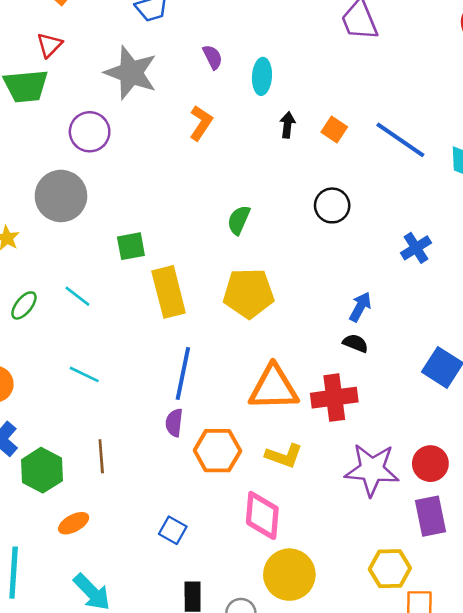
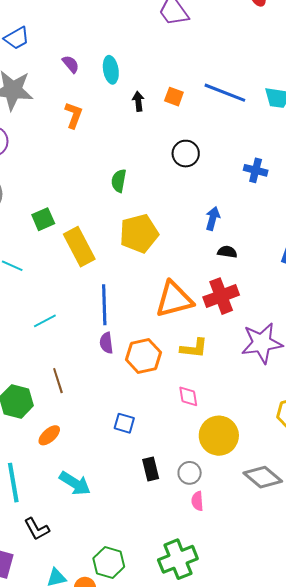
blue cross: (416, 248) -> (256, 170), turned -30
blue arrow: (360, 307) -> (213, 218), moved
cyan line: (84, 374) -> (45, 321), moved, turned -40
pink diamond: (262, 515) -> (188, 396), size x0.6

